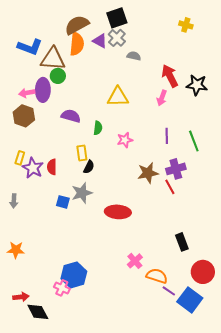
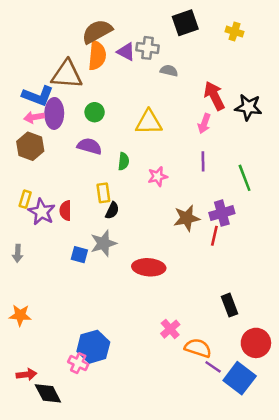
black square: (117, 18) -> (185, 23), moved
gray cross: (117, 38) -> (148, 48), turned -36
blue L-shape: (30, 47) -> (38, 96), moved
green circle: (58, 76) -> (95, 112), moved
purple line: (167, 136) -> (203, 161), moved
red line: (170, 187) -> (214, 236), turned 42

